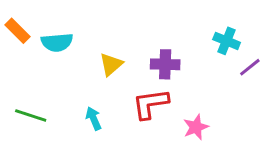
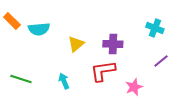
purple line: (250, 67) -> (161, 61), moved

